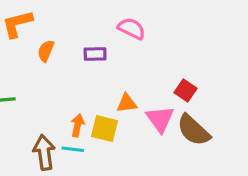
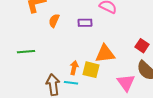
orange triangle: (127, 103) -> (105, 54), size x1.5
pink triangle: (160, 119) -> (126, 83), moved

